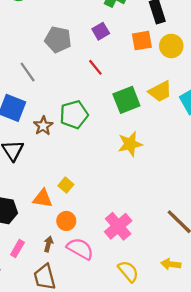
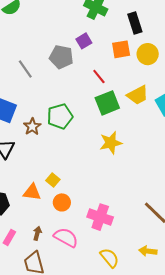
gray pentagon: (58, 40) -> (61, 57), moved
red line: (95, 67) -> (99, 76), moved
gray line: (28, 72) -> (25, 69), moved
orange circle: (66, 221) -> (62, 202), moved
pink cross: (118, 226) -> (100, 217), turned -30

